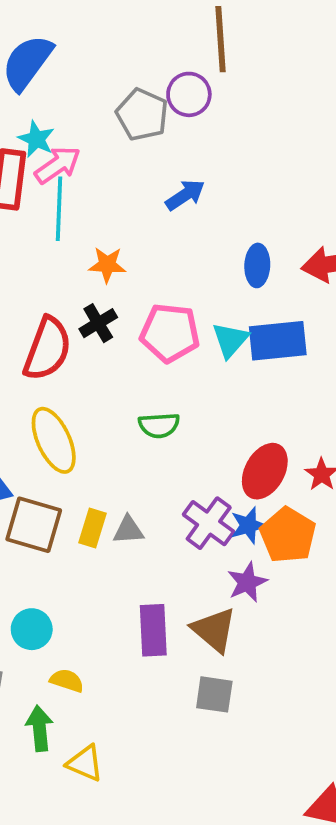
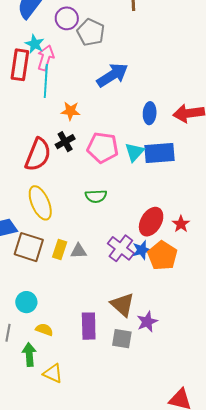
purple circle: (189, 94) -> (67, 18), moved
pink arrow: (58, 165) -> (46, 58), turned -40
blue arrow: (185, 195) -> (112, 75), size x1.5
purple star: (247, 582) -> (147, 322), moved
purple rectangle: (153, 630) -> (89, 326), moved

